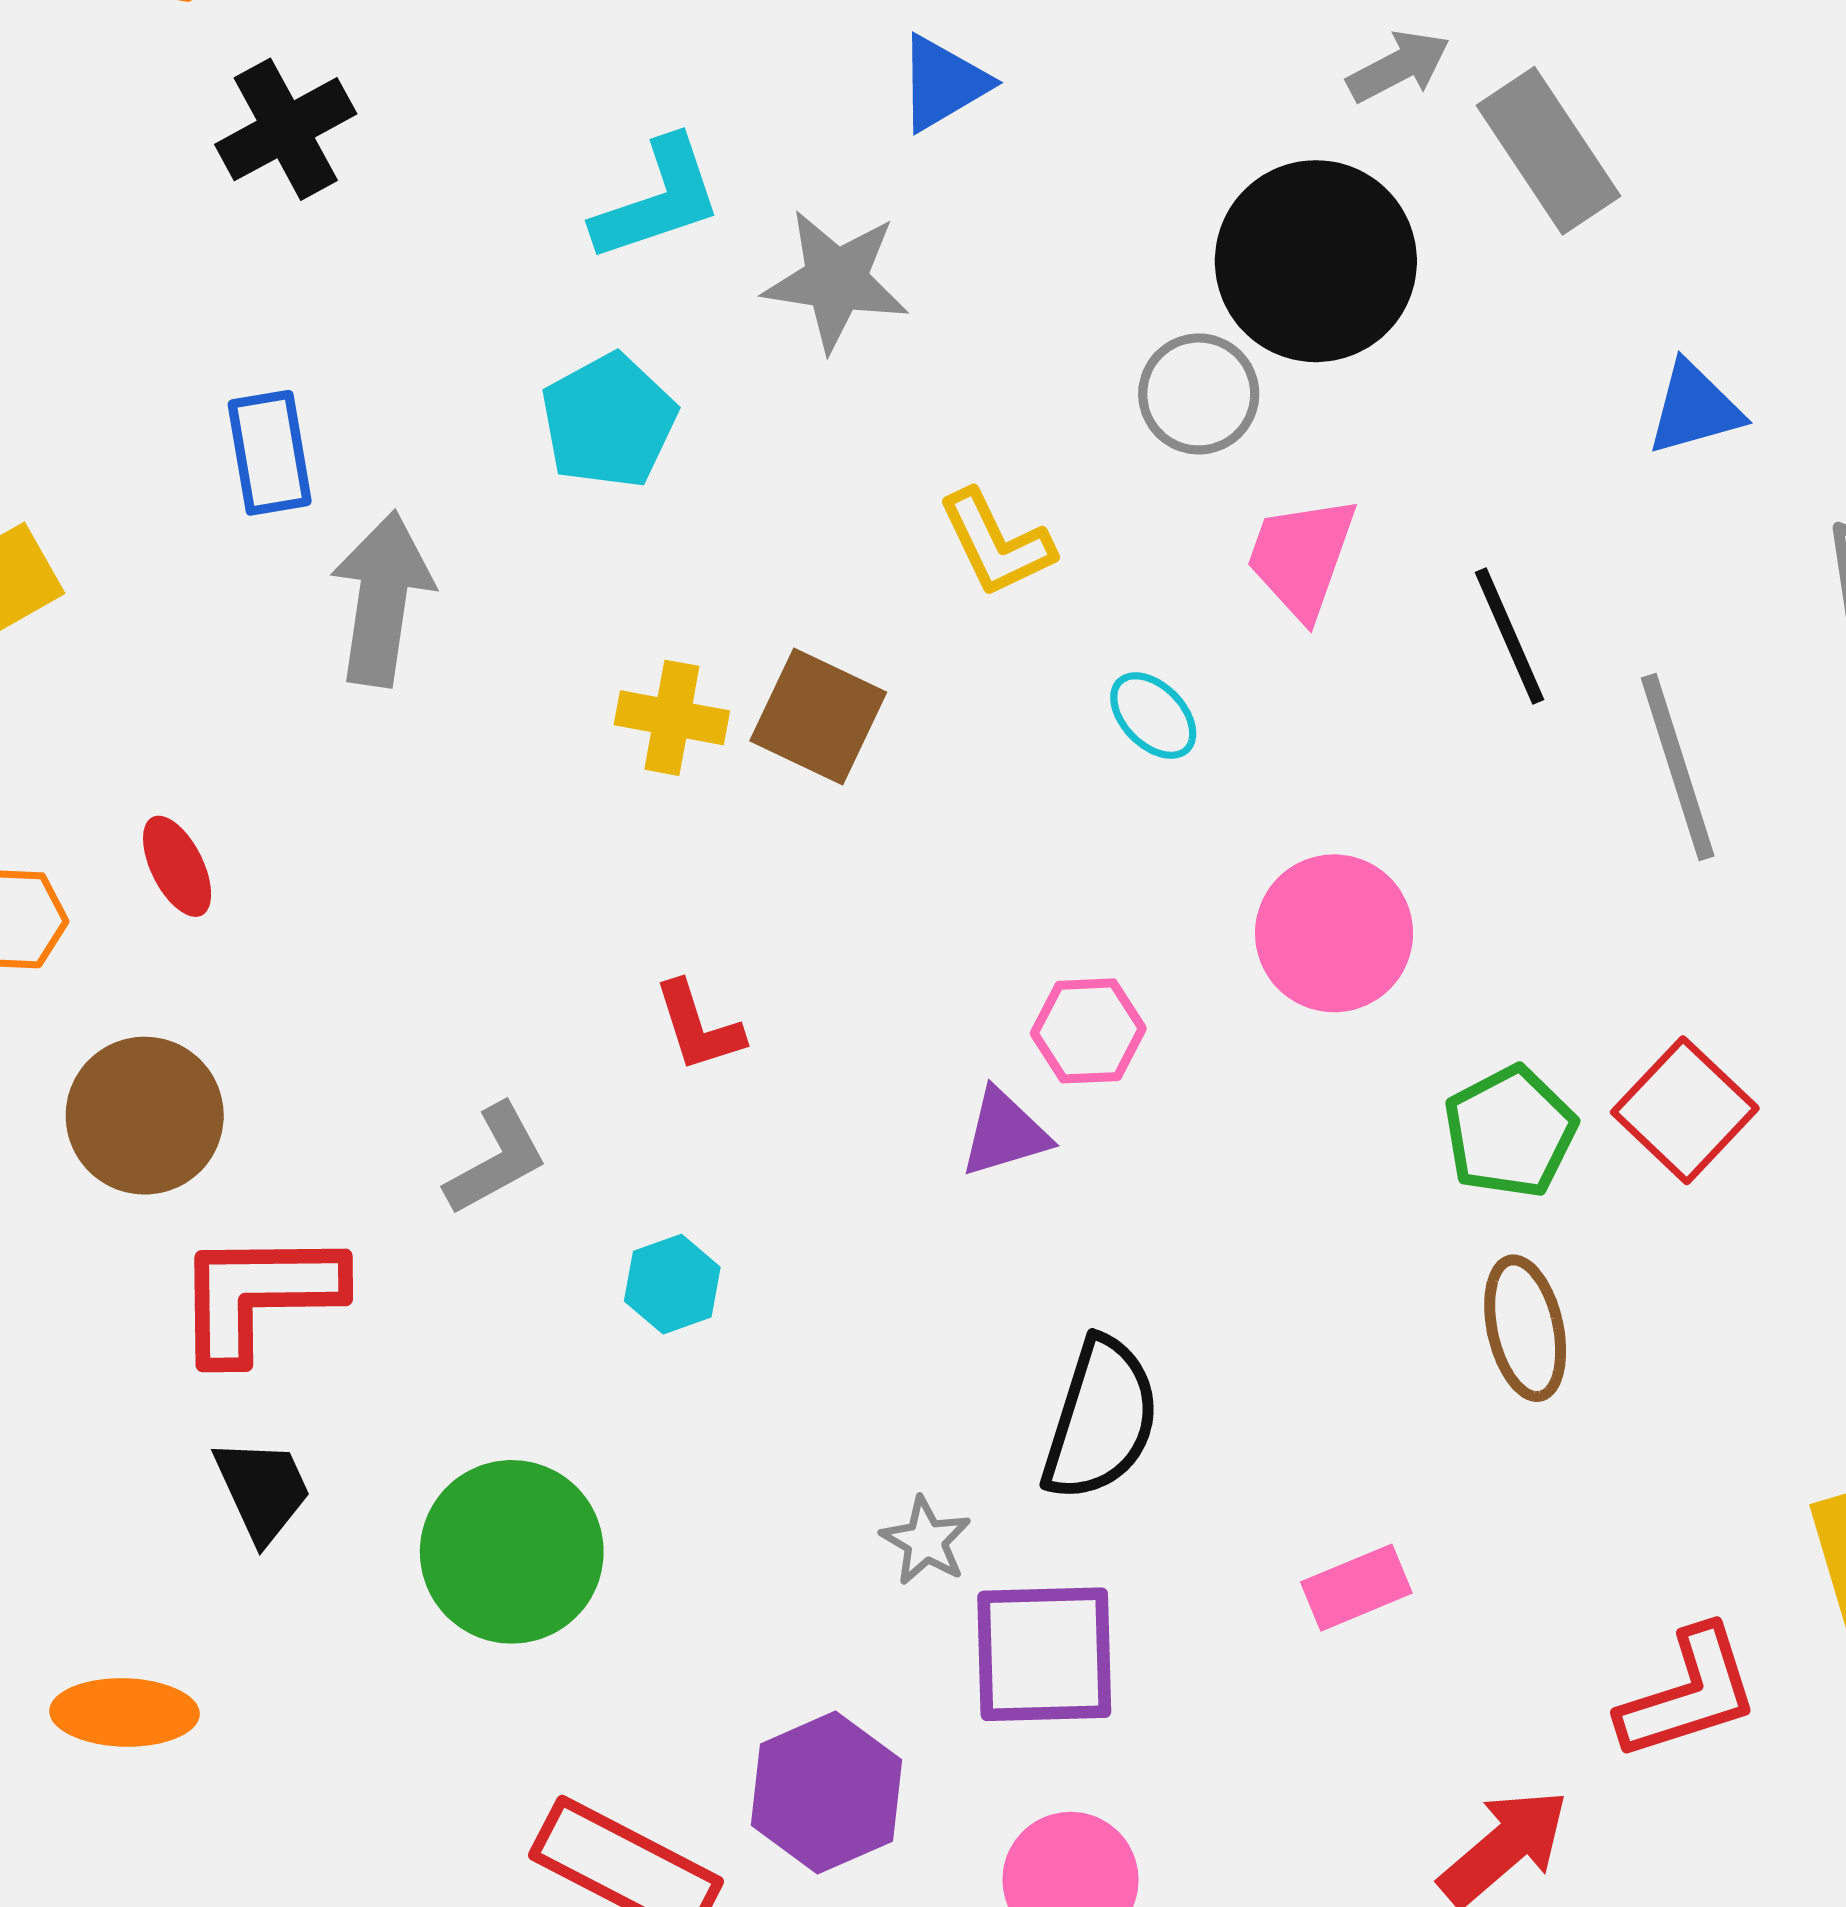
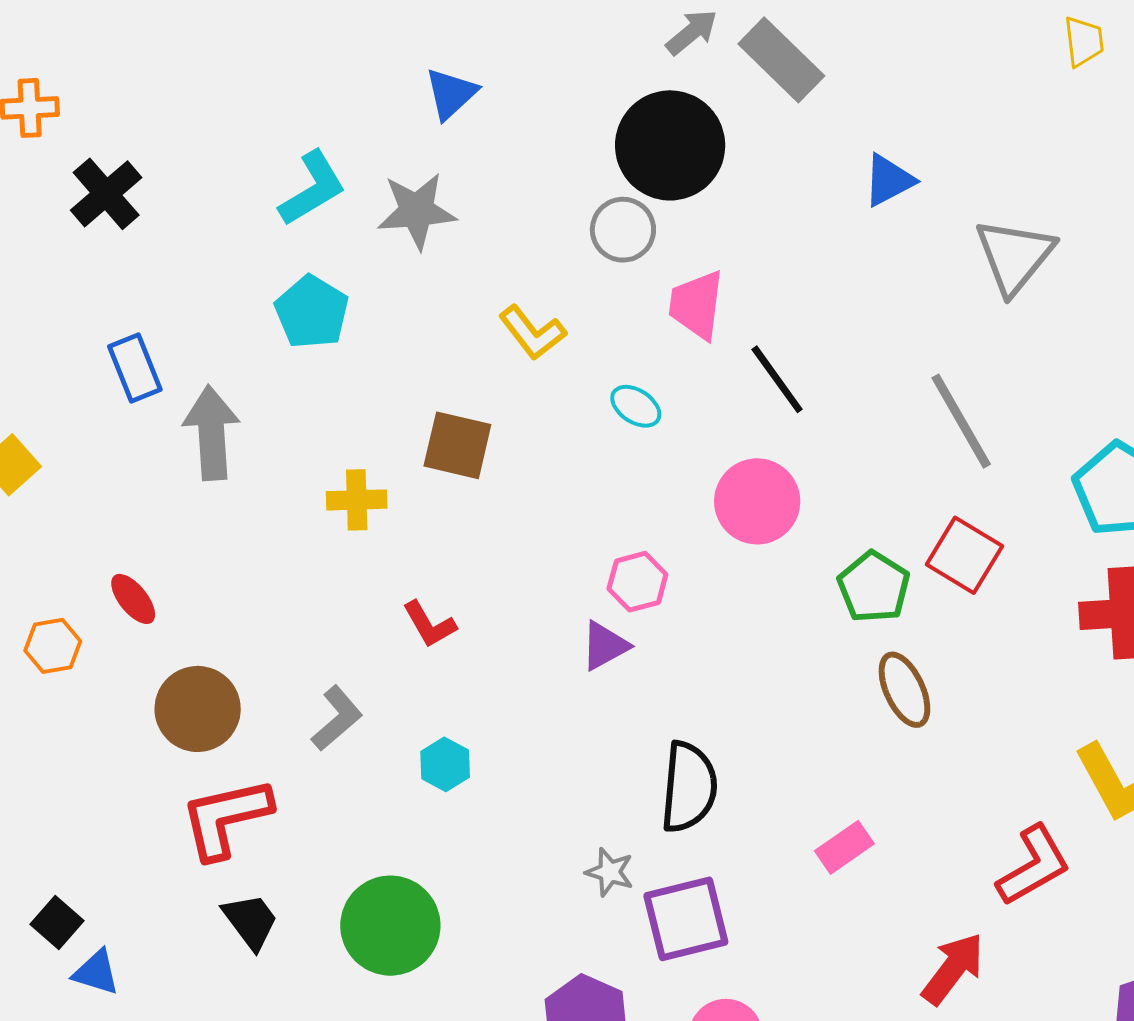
black line: (1510, 636) -> (777, 379), moved
yellow cross: (672, 718) -> (357, 500), moved
gray line: (1678, 767) -> (961, 421), moved
brown circle: (145, 1116) -> (198, 709), moved

